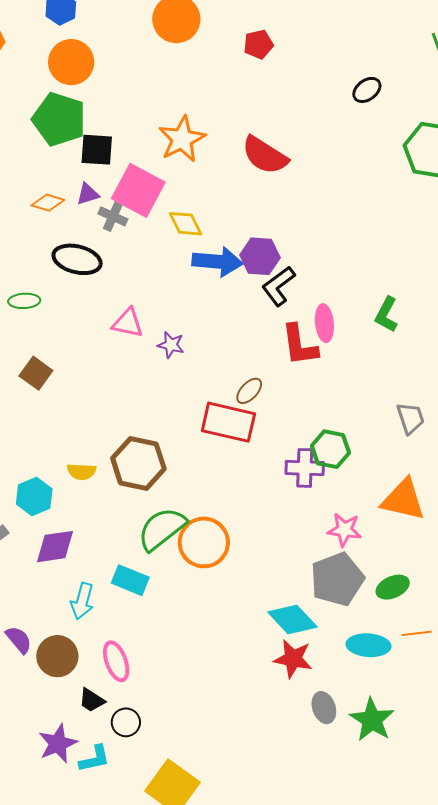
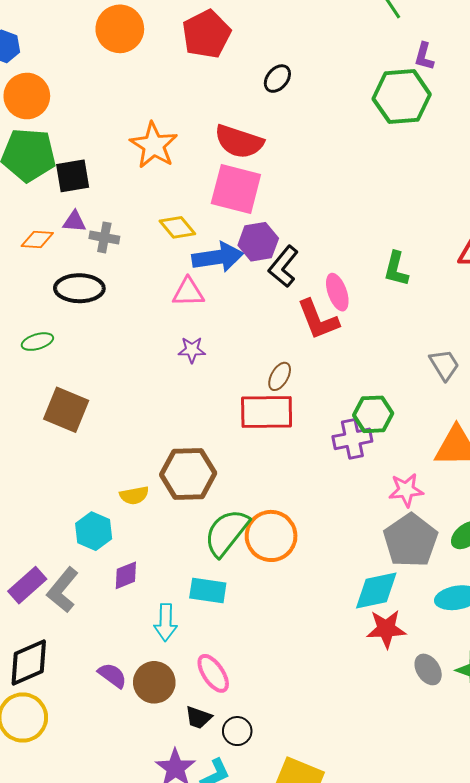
red pentagon: (258, 44) -> (206, 34), size x1.6
black ellipse: (367, 90) -> (277, 79), moved
pink square: (138, 190) -> (236, 189), moved
purple triangle: (88, 194) -> (74, 222), turned 35
pink triangle: (128, 323) -> (188, 292), moved
brown square: (36, 373) -> (66, 410), size x1.4
purple diamond: (55, 547) -> (126, 575), size x0.7
cyan diamond: (292, 619) -> (376, 591), turned -45

